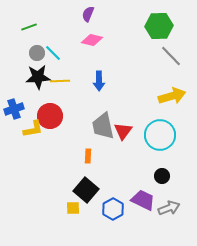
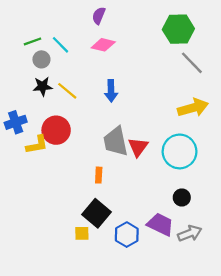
green line: (29, 27) -> (32, 41), moved
cyan line: (53, 53) -> (61, 45), moved
black star: (38, 77) -> (43, 86), size x0.7
yellow line: (60, 81) -> (67, 91), turned 42

